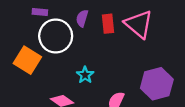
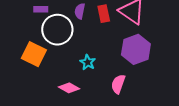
purple hexagon: (157, 84) -> (136, 49), moved

